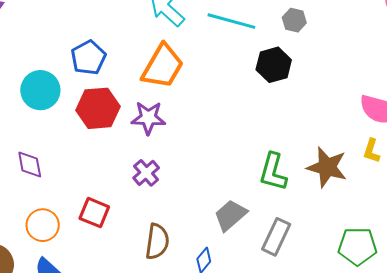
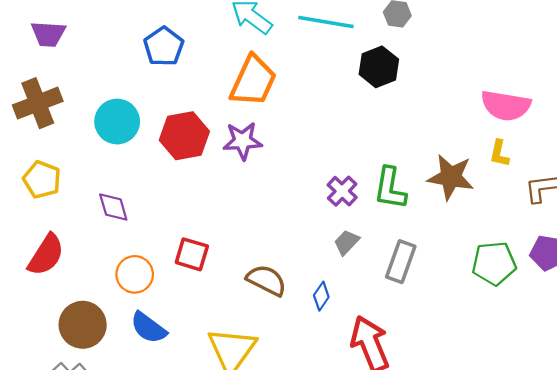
blue pentagon: (88, 58) -> (164, 47), moved
purple cross: (146, 173) -> (342, 191), moved
gray trapezoid: (230, 215) -> (347, 242), size x0.7
brown semicircle: (157, 242) -> (266, 280), turned -66

